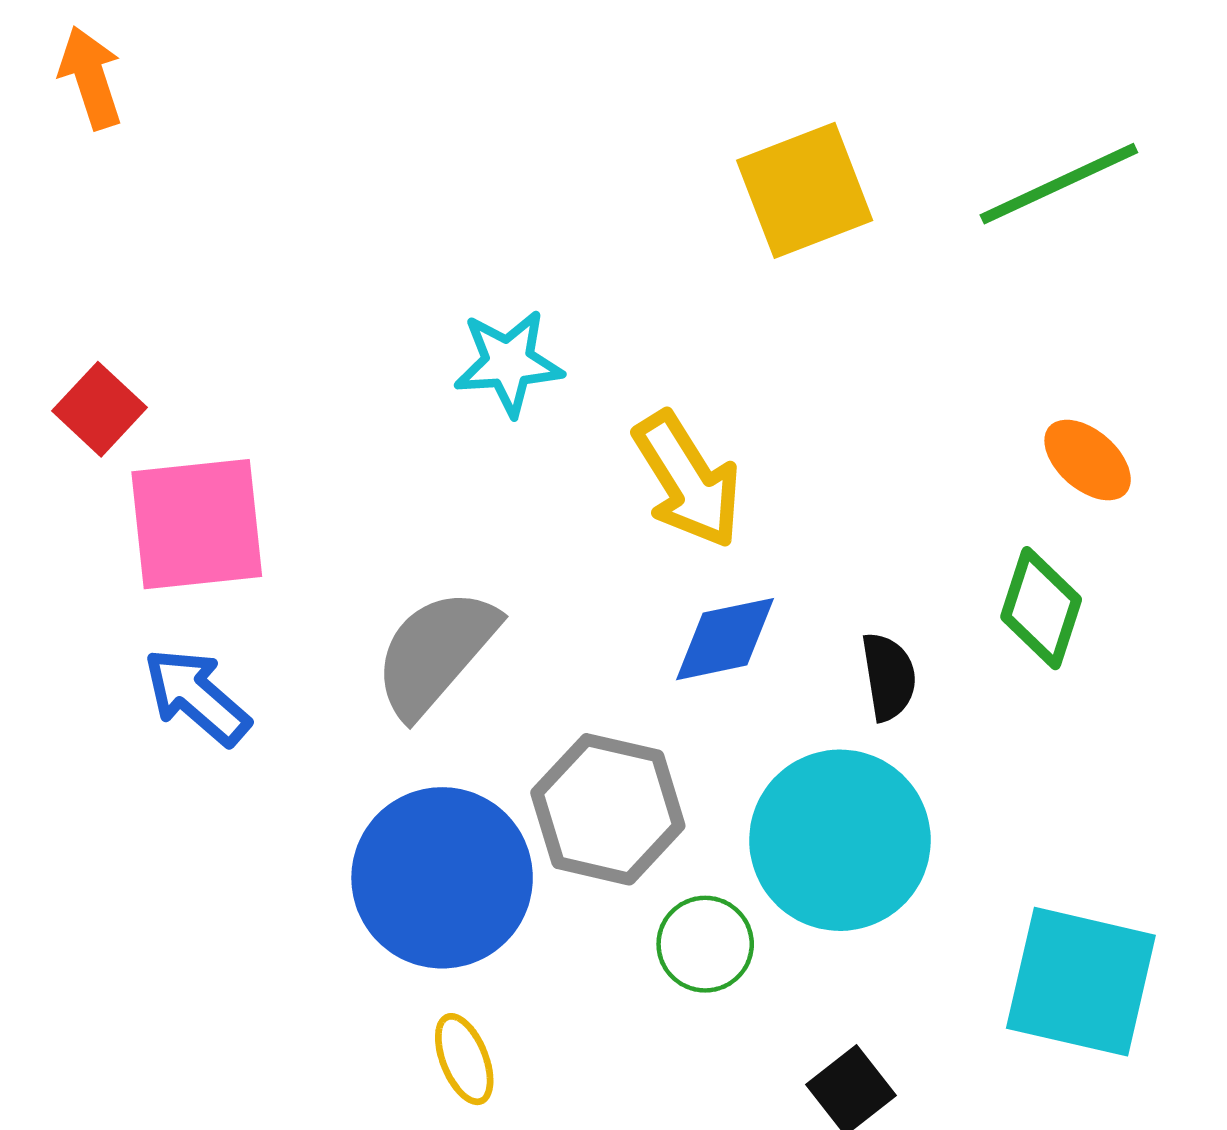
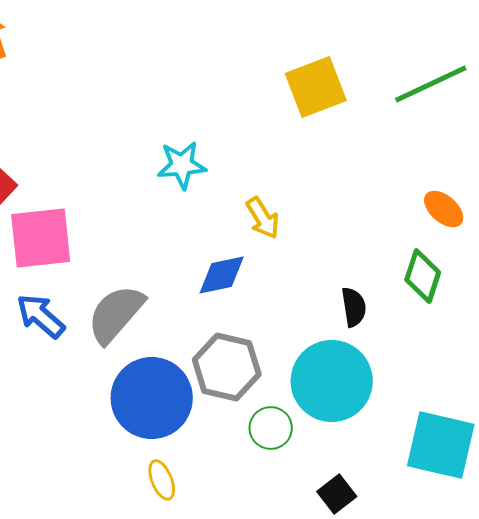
yellow arrow: (687, 480) -> (263, 218), size x0.7
blue diamond: (725, 639) -> (222, 275), moved
gray semicircle: (435, 652) -> (116, 314), moved

